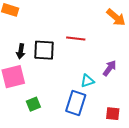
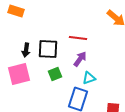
purple arrow: (110, 68) -> (80, 59), moved
green square: (33, 104) -> (55, 74), moved

